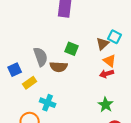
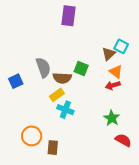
green square: (72, 49) -> (81, 69), moved
yellow rectangle: (30, 83) -> (57, 95), moved
cyan cross: (48, 103) -> (65, 110), moved

